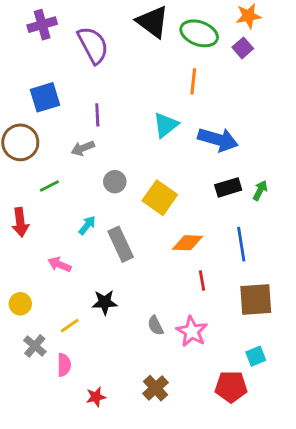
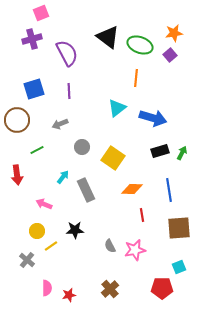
purple line: (97, 115) -> (69, 91), moved
yellow circle: (20, 304) -> (37, 231), moved
pink star: (192, 331) -> (135, 250), turned 30
pink semicircle: (64, 365) -> (47, 288), moved

